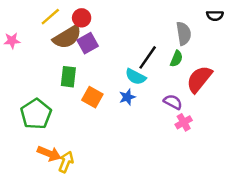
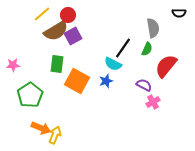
pink star: (12, 41) -> (13, 65), moved
orange square: (92, 97) -> (77, 81), size x1.4

